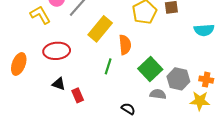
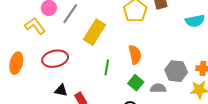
orange semicircle: (125, 45) -> (135, 55), moved
orange ellipse: (19, 64) -> (16, 63), moved
green square: (150, 69) -> (136, 83), moved, size x0.7

